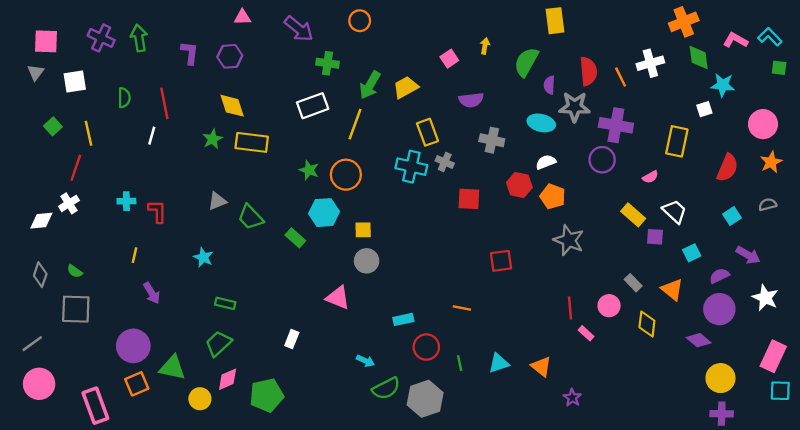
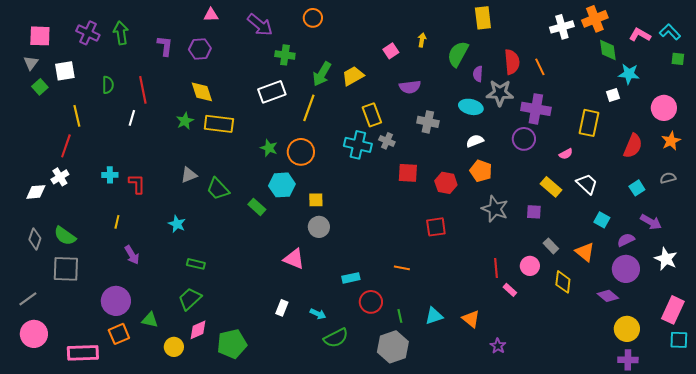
white cross: (650, 63) -> (562, 27), moved
green square: (53, 126) -> (40, 87), moved
red hexagon: (519, 185) -> (446, 183), moved
purple square: (655, 237) -> (534, 212), moved
cyan square: (692, 253) -> (602, 220), turned -35
green semicircle: (75, 271) -> (65, 236), size x1.6
white rectangle: (292, 339) -> (282, 308), moved
green triangle: (172, 368) -> (150, 320), size x0.7
gray hexagon: (425, 399) -> (393, 347), moved
pink rectangle: (95, 406) -> (83, 353), turned -72

